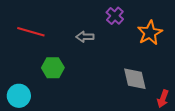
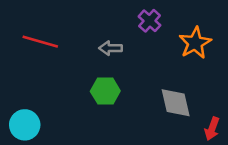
green hexagon: (53, 68) -> (105, 91), moved

